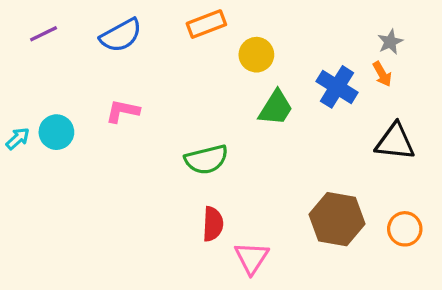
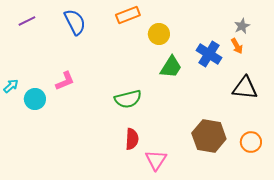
blue semicircle: (121, 35) -> (75, 22), turned -88
pink L-shape: (123, 111) -> (65, 81), moved, turned 145
cyan circle: (56, 132) -> (35, 99), moved

